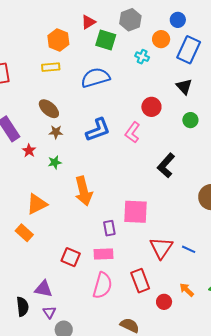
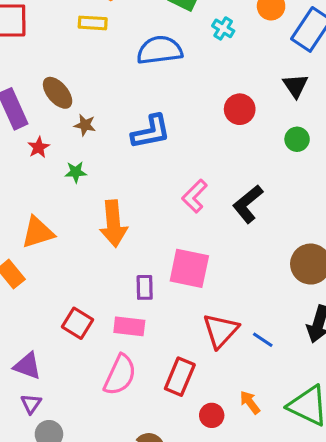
cyan cross: (142, 57) -> (223, 28), moved
brown ellipse: (49, 109) -> (58, 93), moved
pink L-shape: (133, 132) -> (195, 196), moved
red rectangle: (140, 281) -> (180, 377), turned 35

